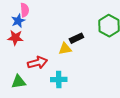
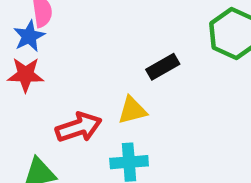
yellow triangle: (65, 49) -> (132, 110), moved

